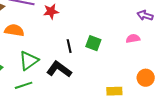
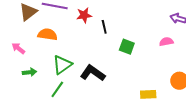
black line: (69, 46) -> (104, 27), moved
green line: (24, 85) -> (57, 89), turned -36

